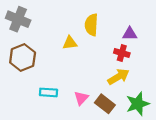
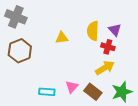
yellow semicircle: (91, 25) -> (93, 31), moved
purple triangle: (130, 34) -> (115, 30), turned 48
cyan rectangle: (48, 92) -> (47, 92), moved

